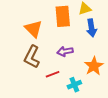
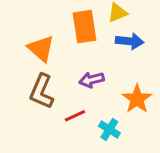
blue arrow: (91, 28) -> (130, 41), turned -72
cyan cross: (74, 85) -> (109, 129), turned -32

